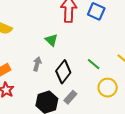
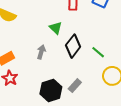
black diamond: (63, 72) -> (73, 46), moved

